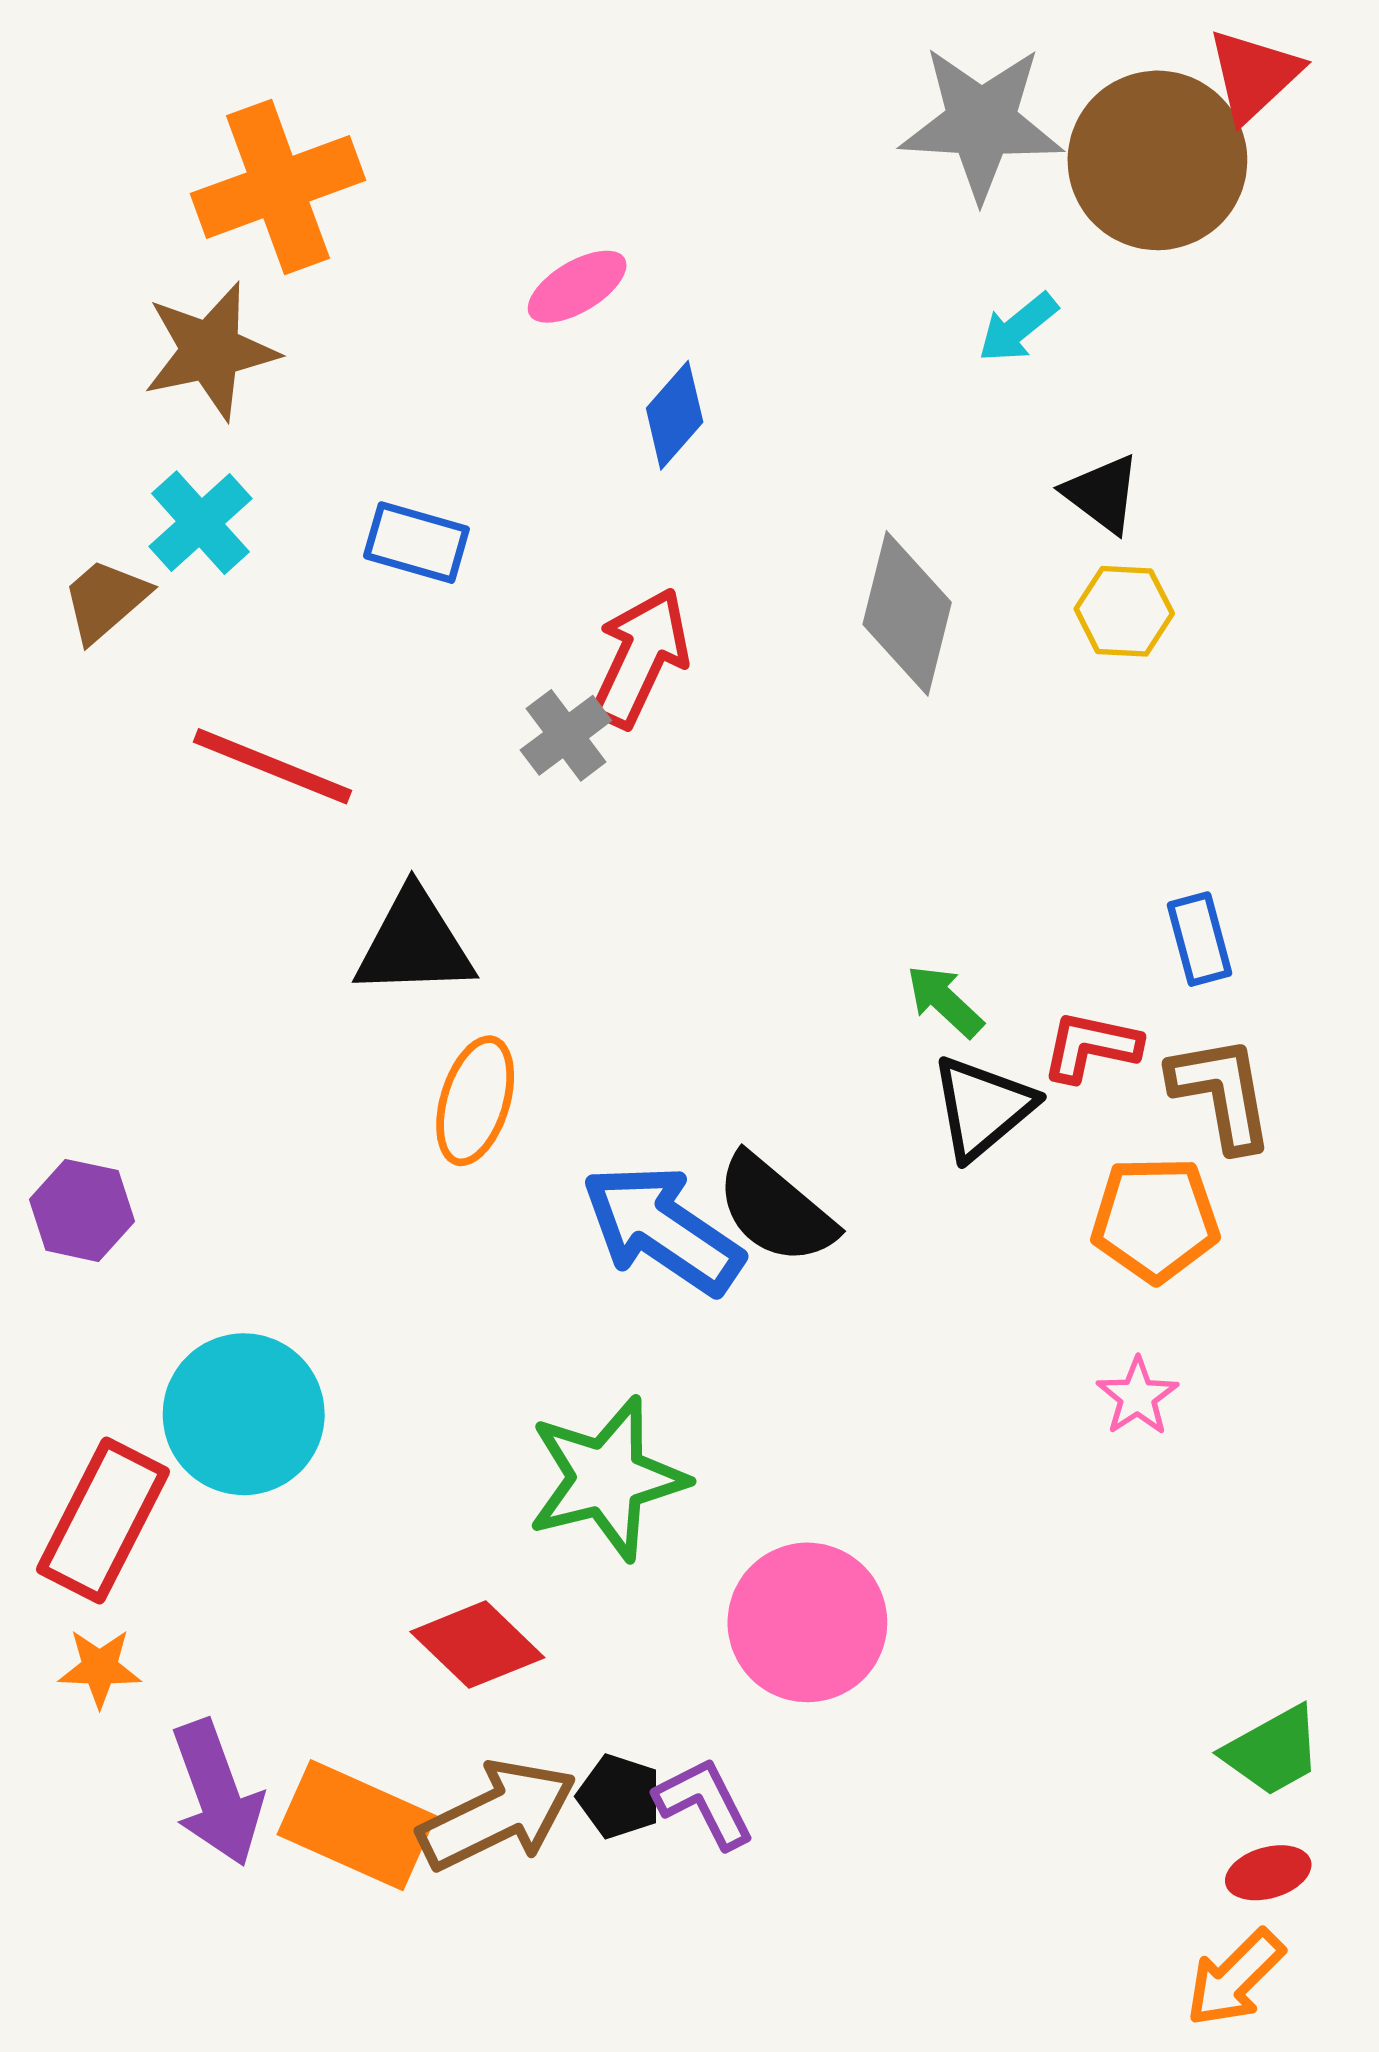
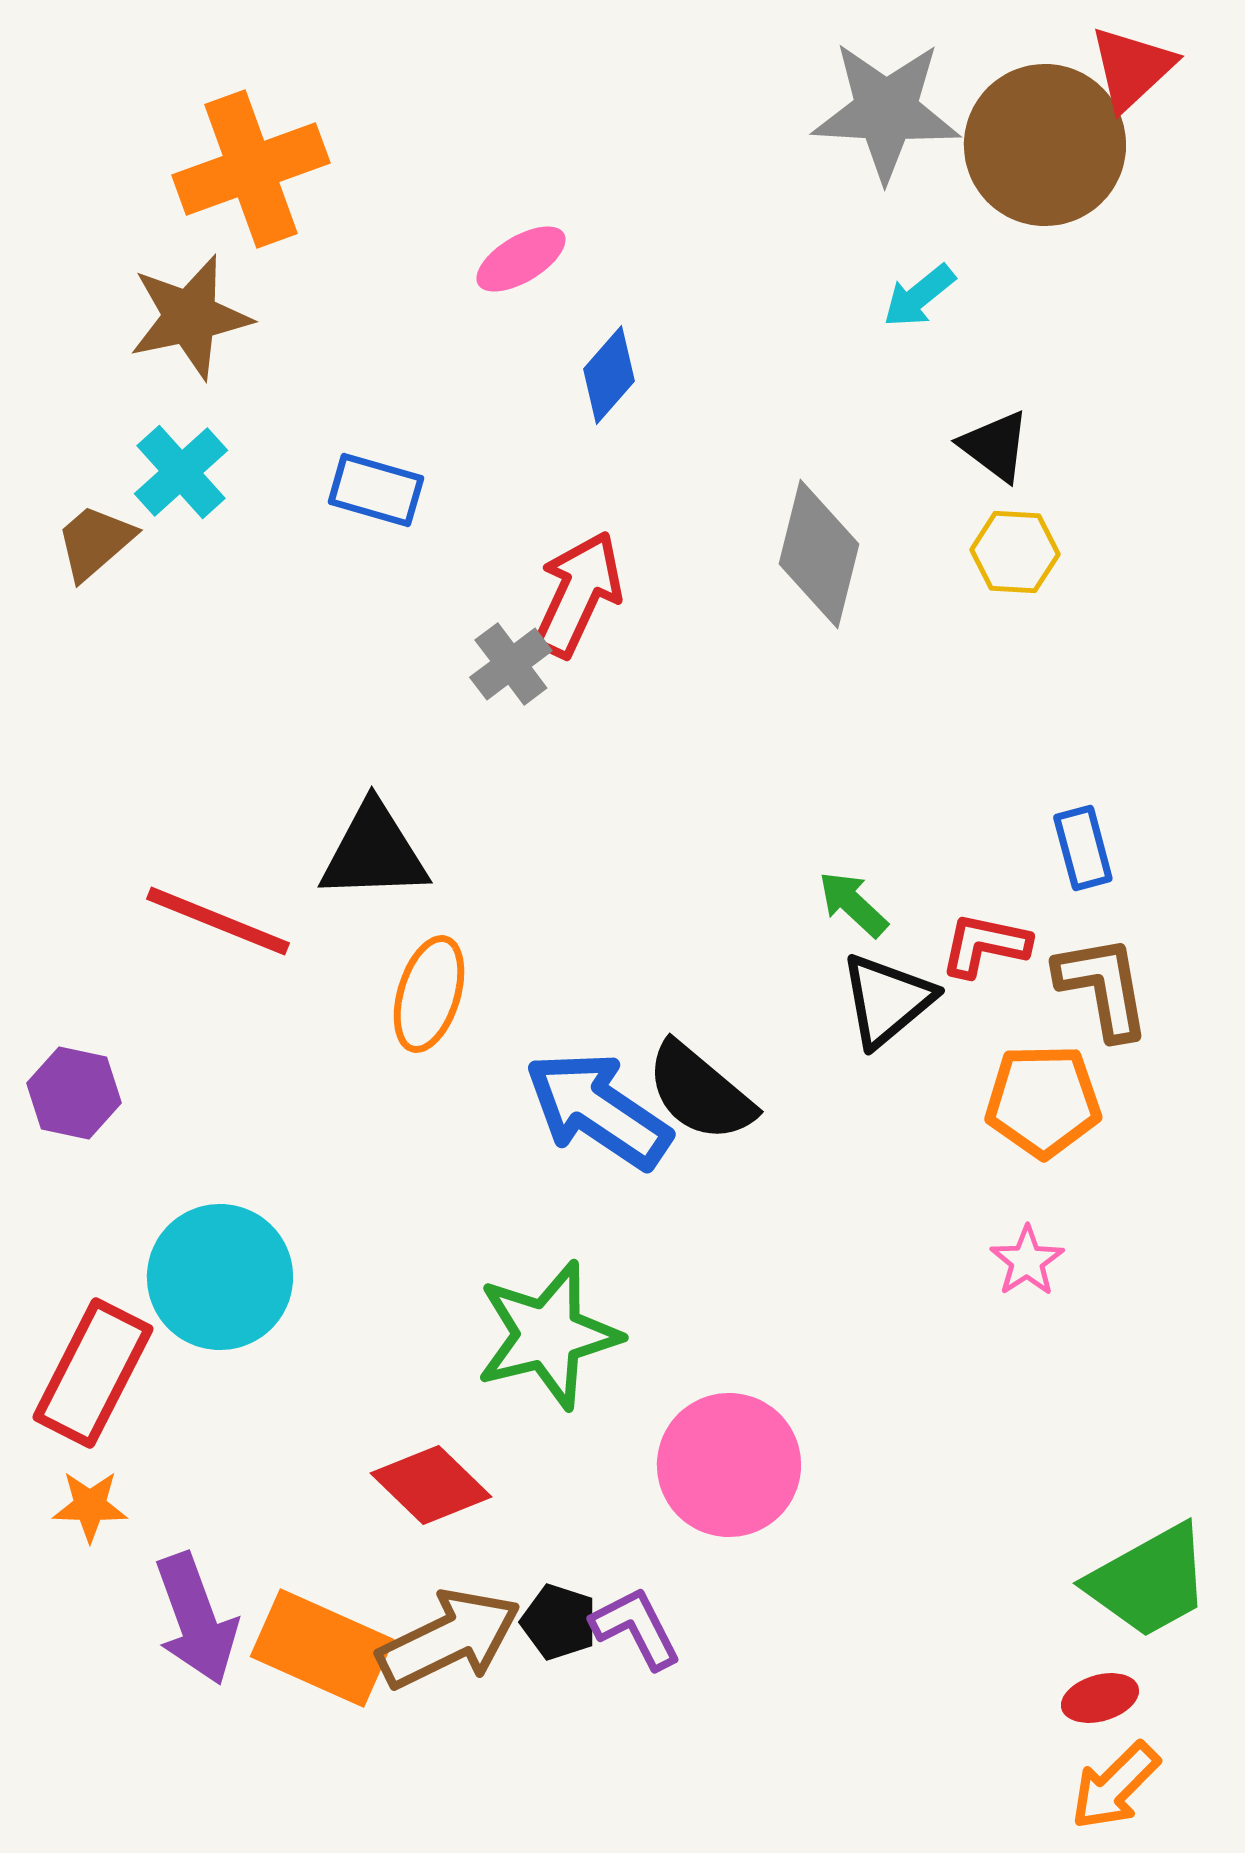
red line: (272, 766) -> (218, 921), moved
green trapezoid: (1273, 1751) -> (1149, 1581), size x1.4
red ellipse: (1268, 1873) -> (1100, 1698), moved

